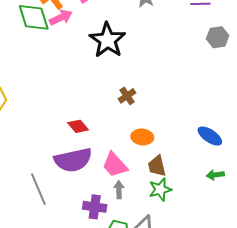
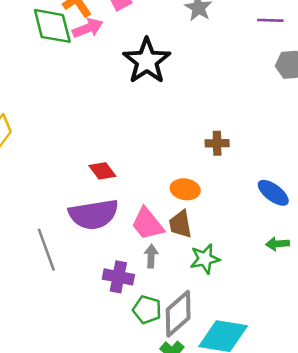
brown cross: (127, 96) -> (217, 143), moved, turned 30
brown trapezoid: (157, 166) -> (180, 224), moved

